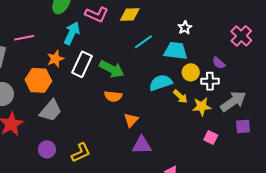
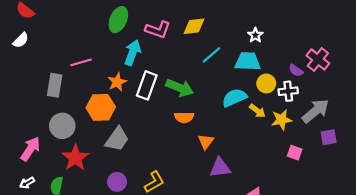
pink cross: (241, 36) -> (318, 59), moved

